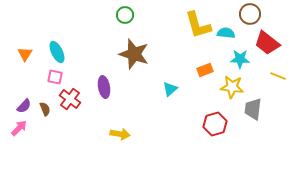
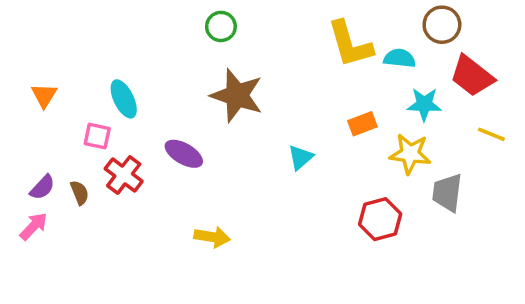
cyan ellipse: (57, 52) -> (124, 99), moved
purple ellipse: (104, 87) -> (184, 154), turned -50

